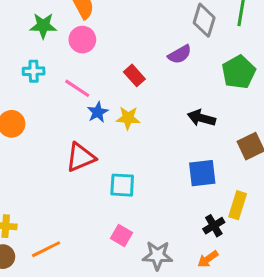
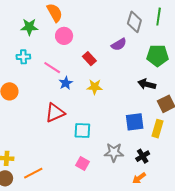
pink circle: (82, 40) -> (64, 36), moved
green pentagon: (239, 72) -> (158, 56), turned 30
yellow star: (128, 118) -> (95, 87), moved
black arrow: (201, 118) -> (147, 84), moved
yellow rectangle: (238, 205) -> (157, 129), moved
gray star: (157, 255) -> (114, 152), moved

